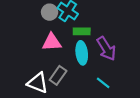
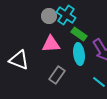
green rectangle: (82, 31) -> (79, 34), turned 35
white triangle: (38, 83) -> (19, 60), moved

